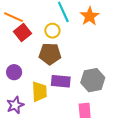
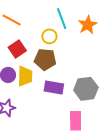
red square: (23, 33) -> (17, 49), moved
yellow trapezoid: (39, 92) -> (25, 76), moved

